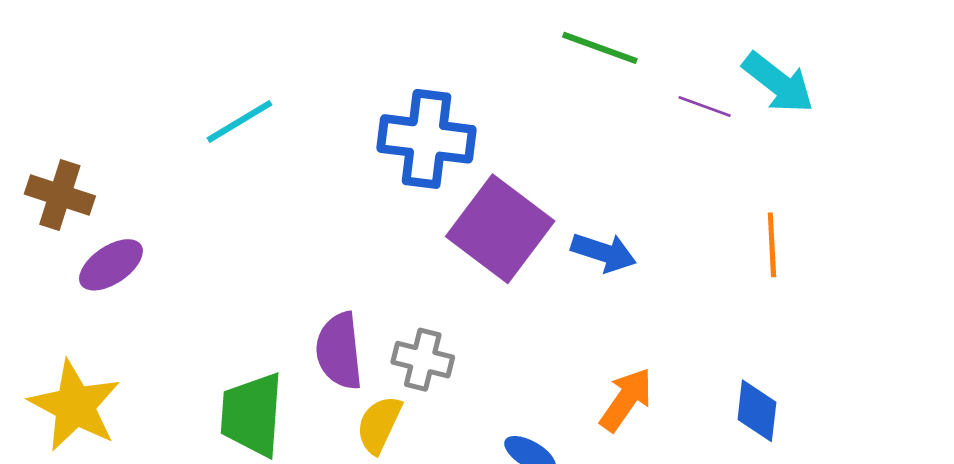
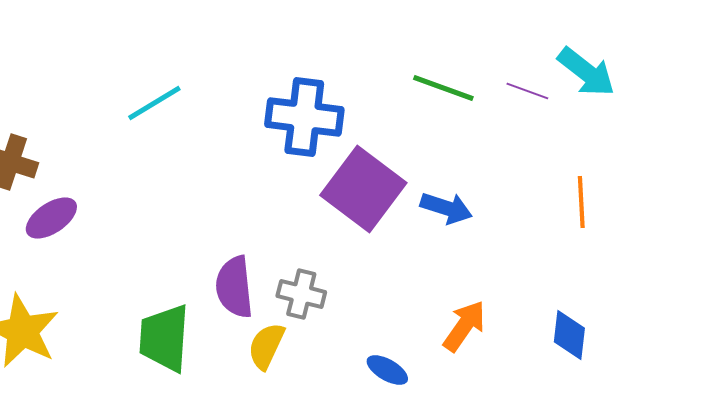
green line: (600, 48) -> (443, 88), moved

